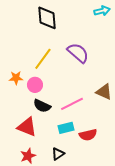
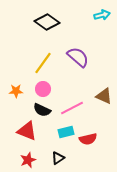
black diamond: (47, 18) -> (47, 22), turned -50
orange star: (16, 78) -> (16, 91), moved
pink circle: (35, 85) -> (43, 89), moved

